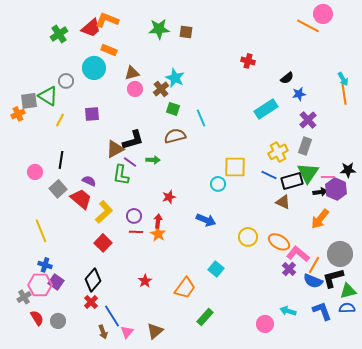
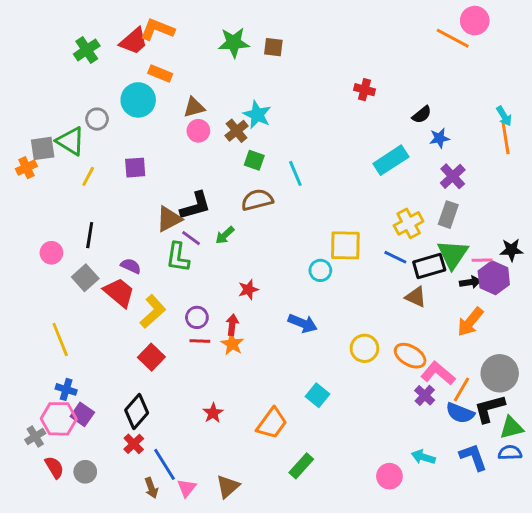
green arrow: (153, 160) -> (225, 235), turned 136

